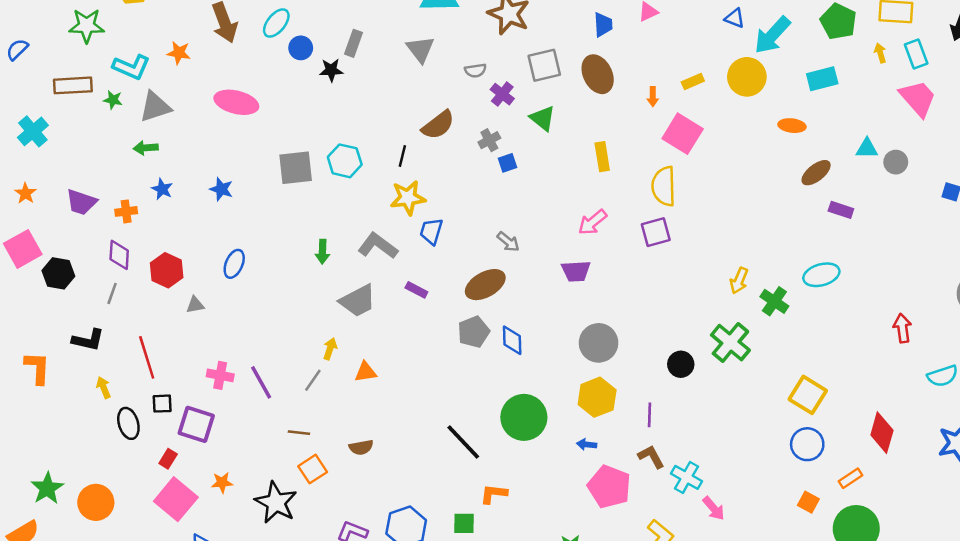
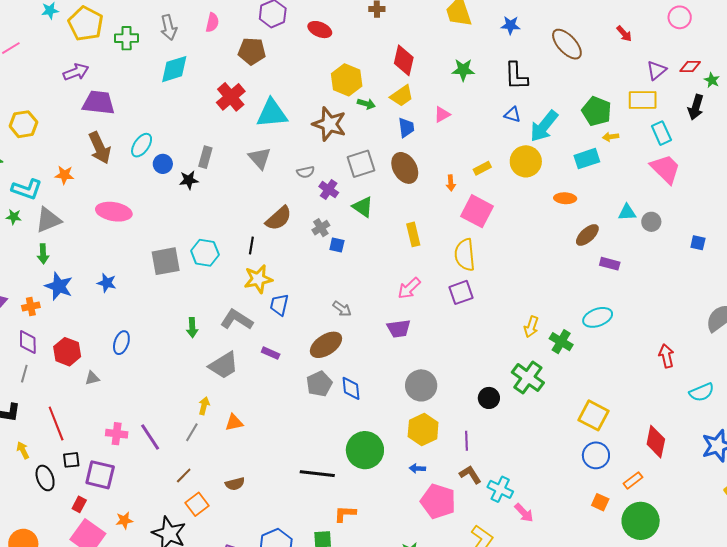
yellow arrow: (880, 53) -> (611, 137), moved, turned -77
green arrow: (146, 148) -> (43, 254), turned -84
blue square: (507, 163) -> (337, 245), turned 35
blue star: (162, 189) -> (59, 286), size x1.6
brown line: (299, 433) -> (184, 475), turned -48
black line: (463, 442) -> (317, 474), turned -36

